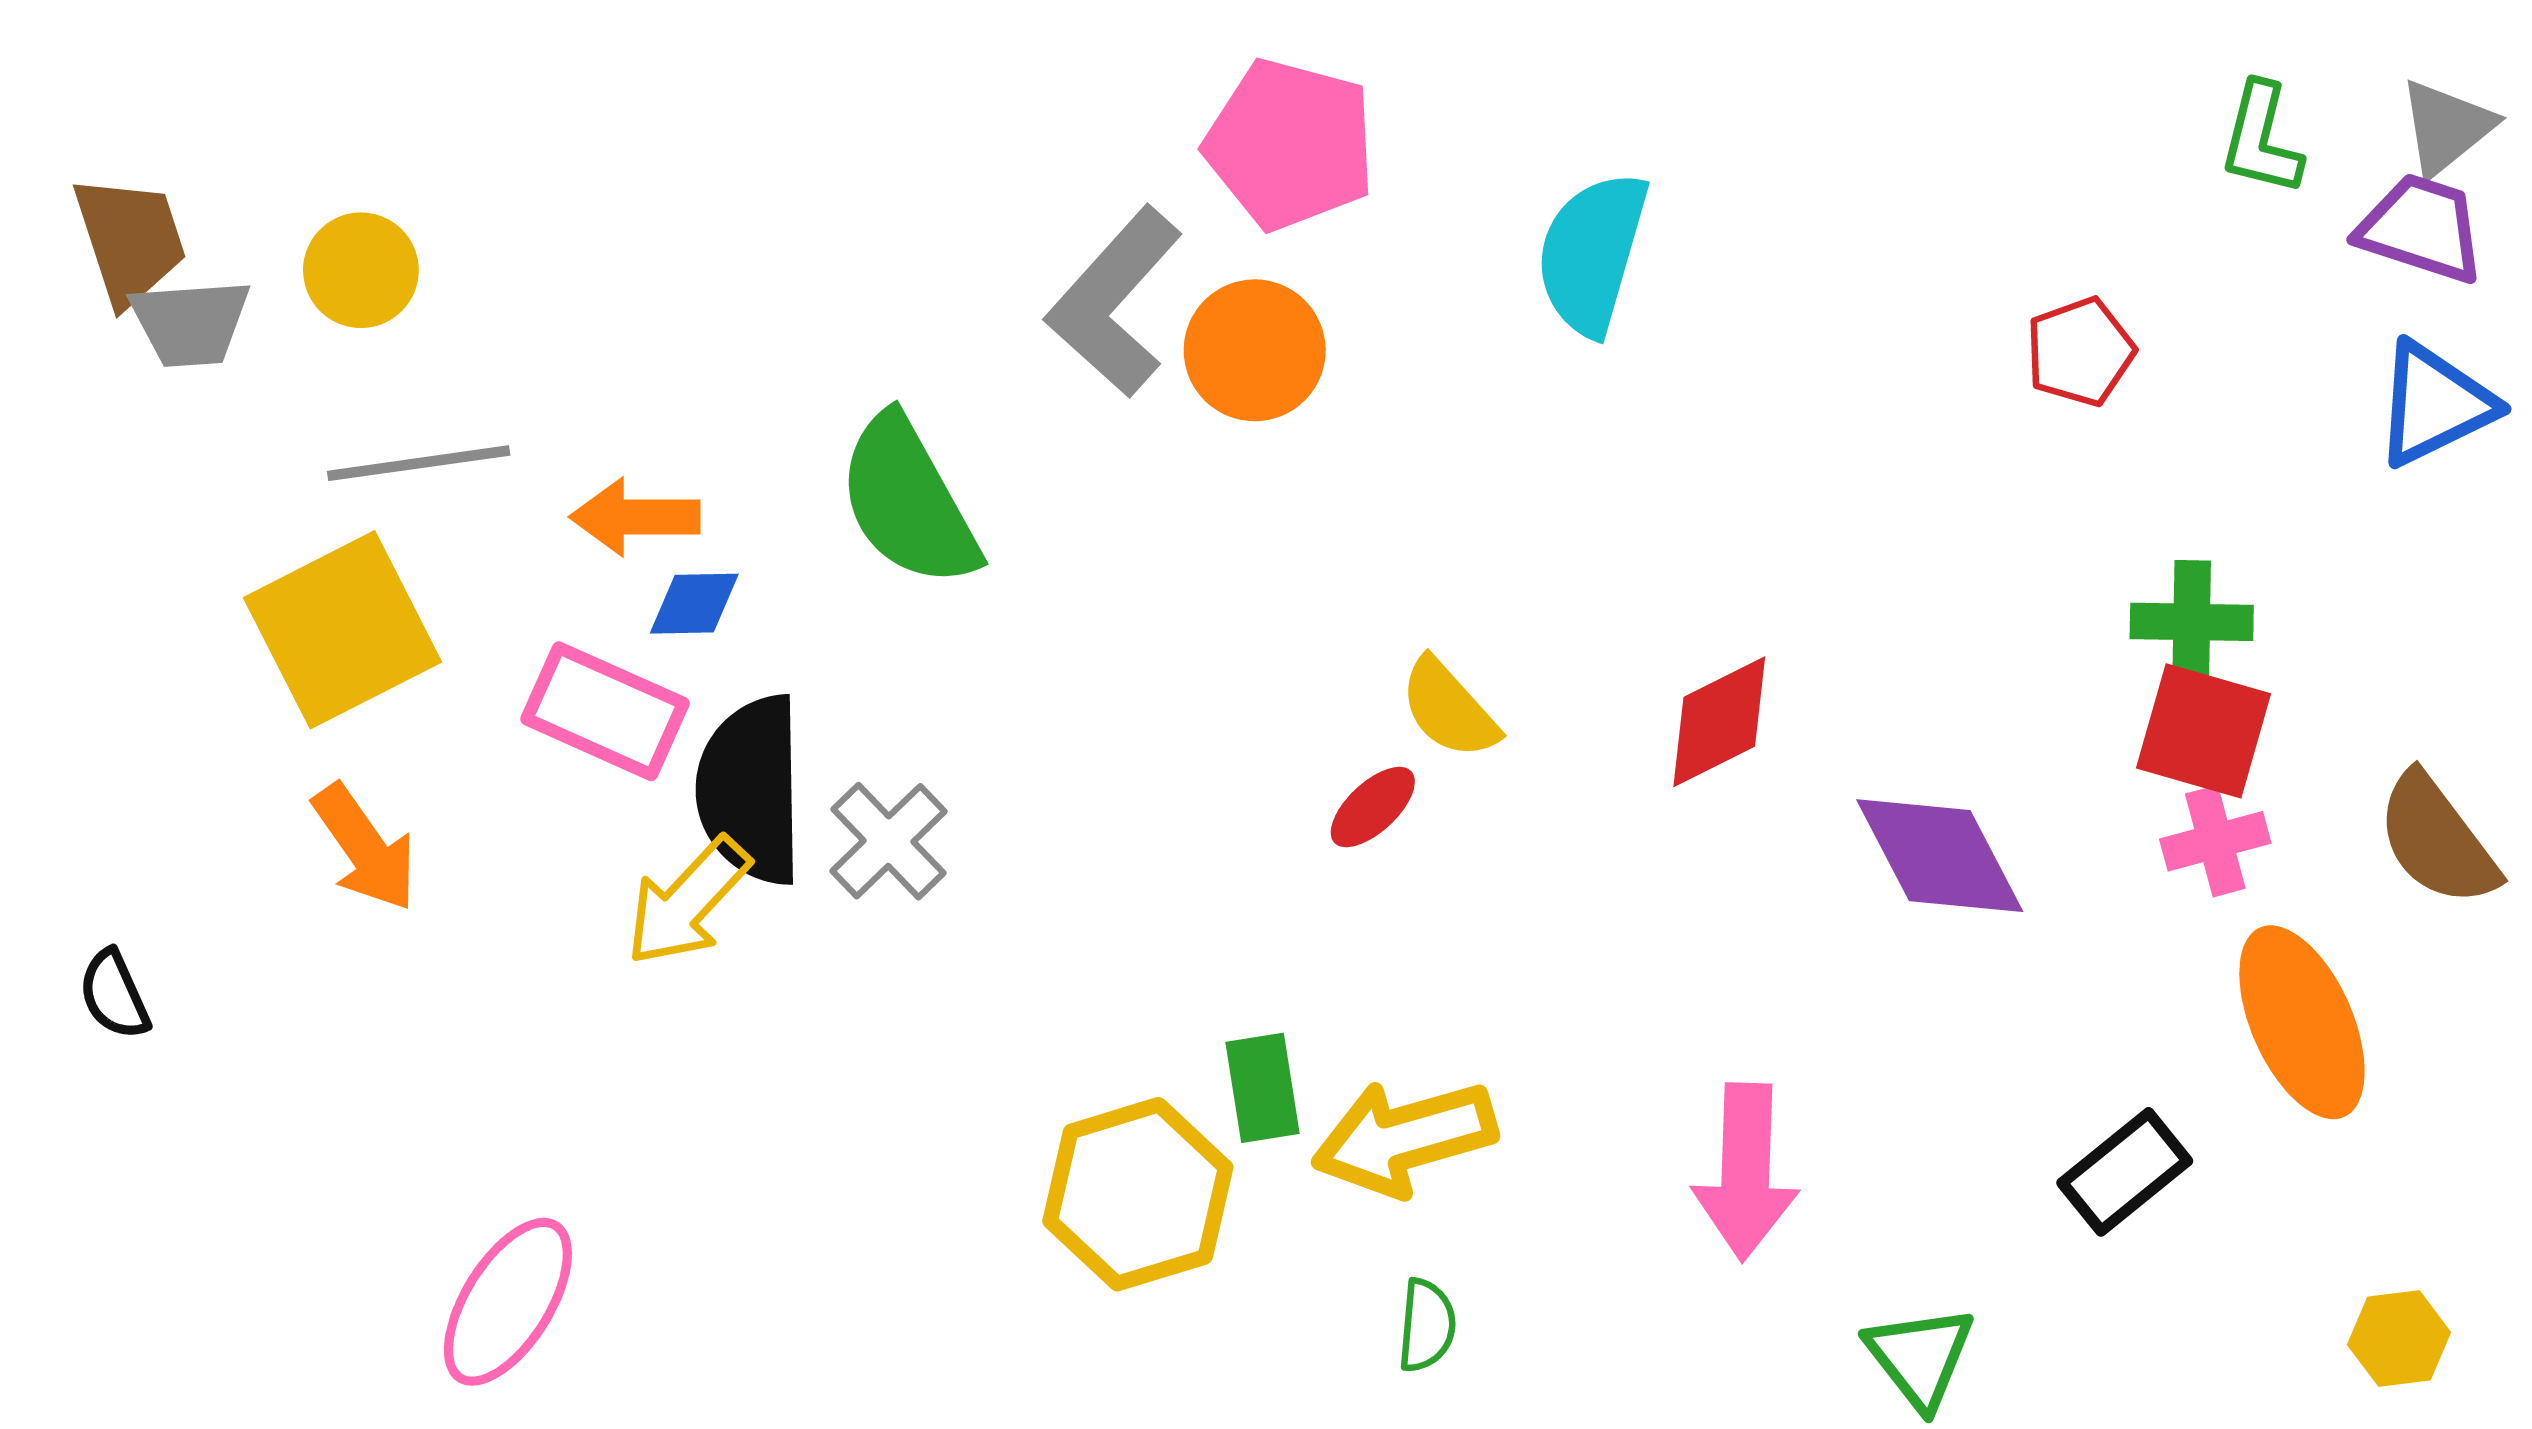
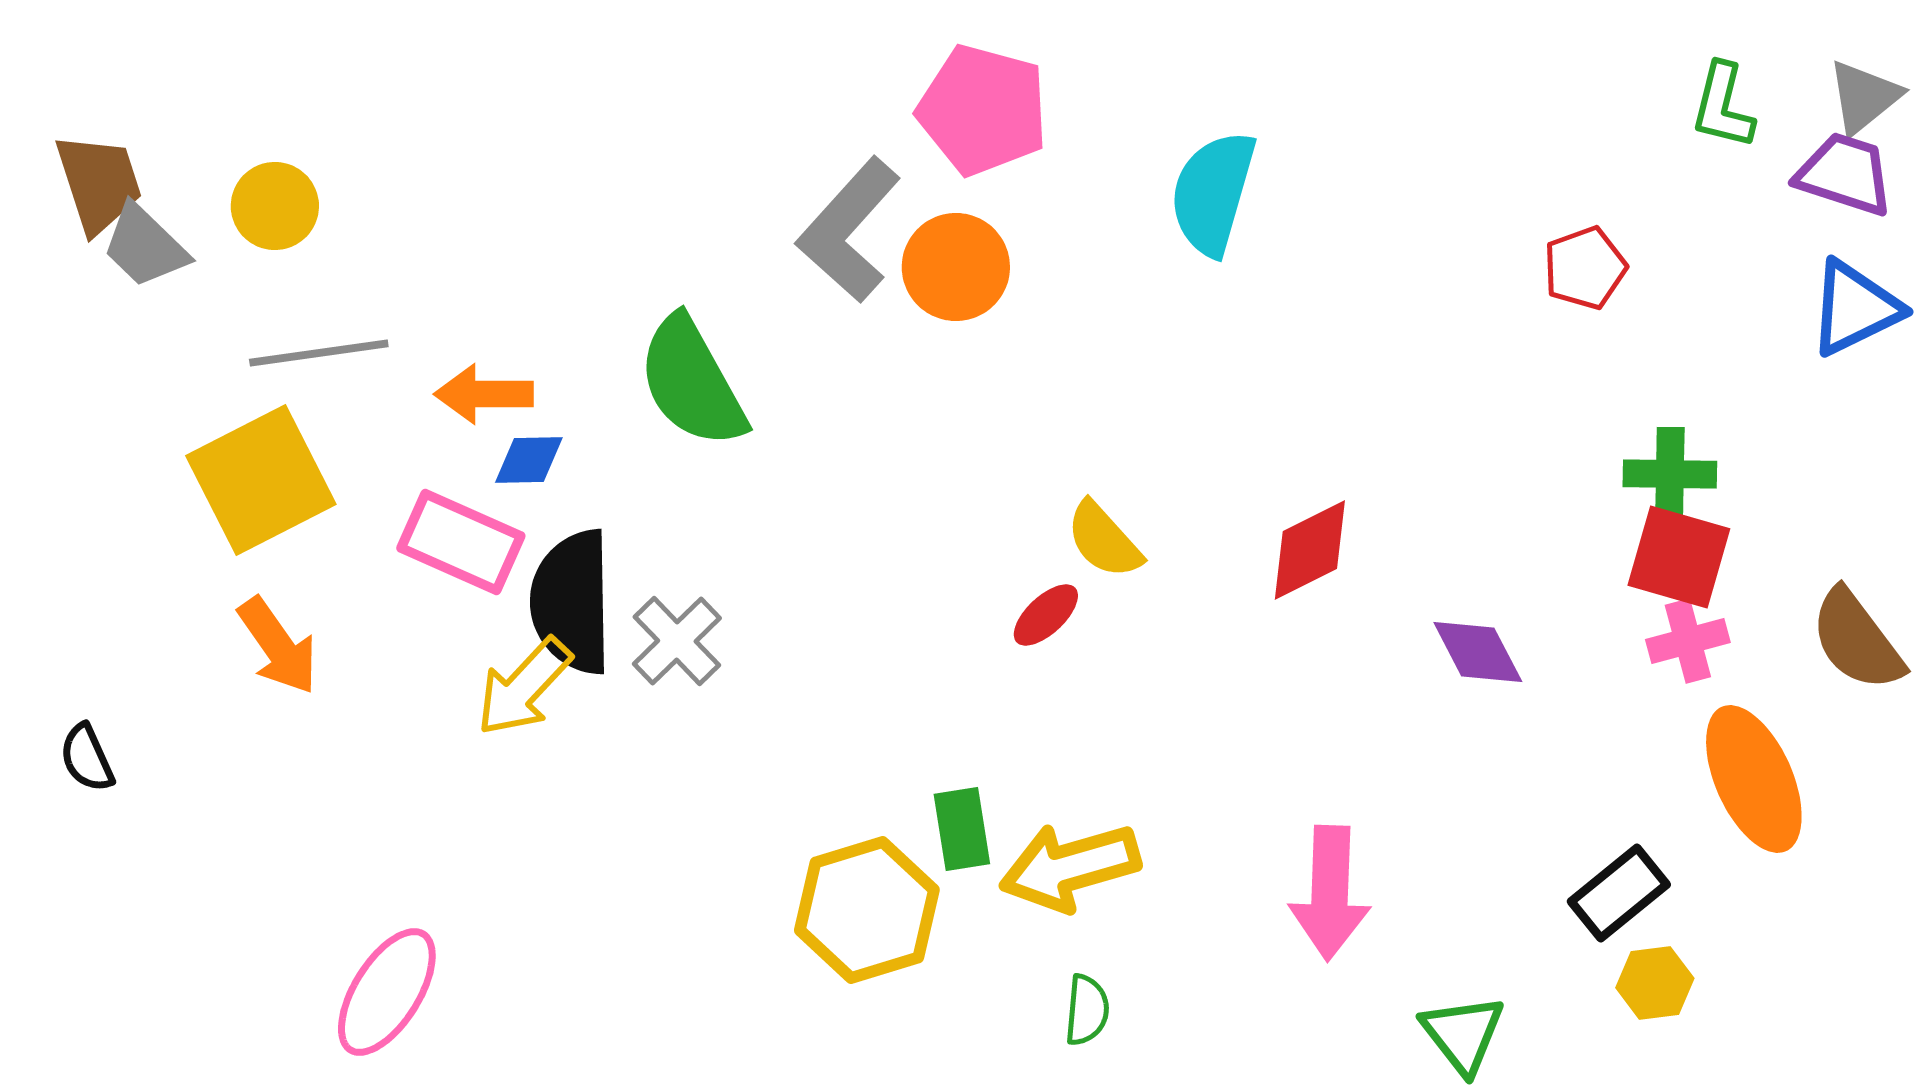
gray trapezoid: (190, 323) -> (145, 246), turned 48
purple diamond: (1940, 856) -> (1478, 652), size x0.7
yellow hexagon: (2399, 1339) -> (1655, 983), moved

